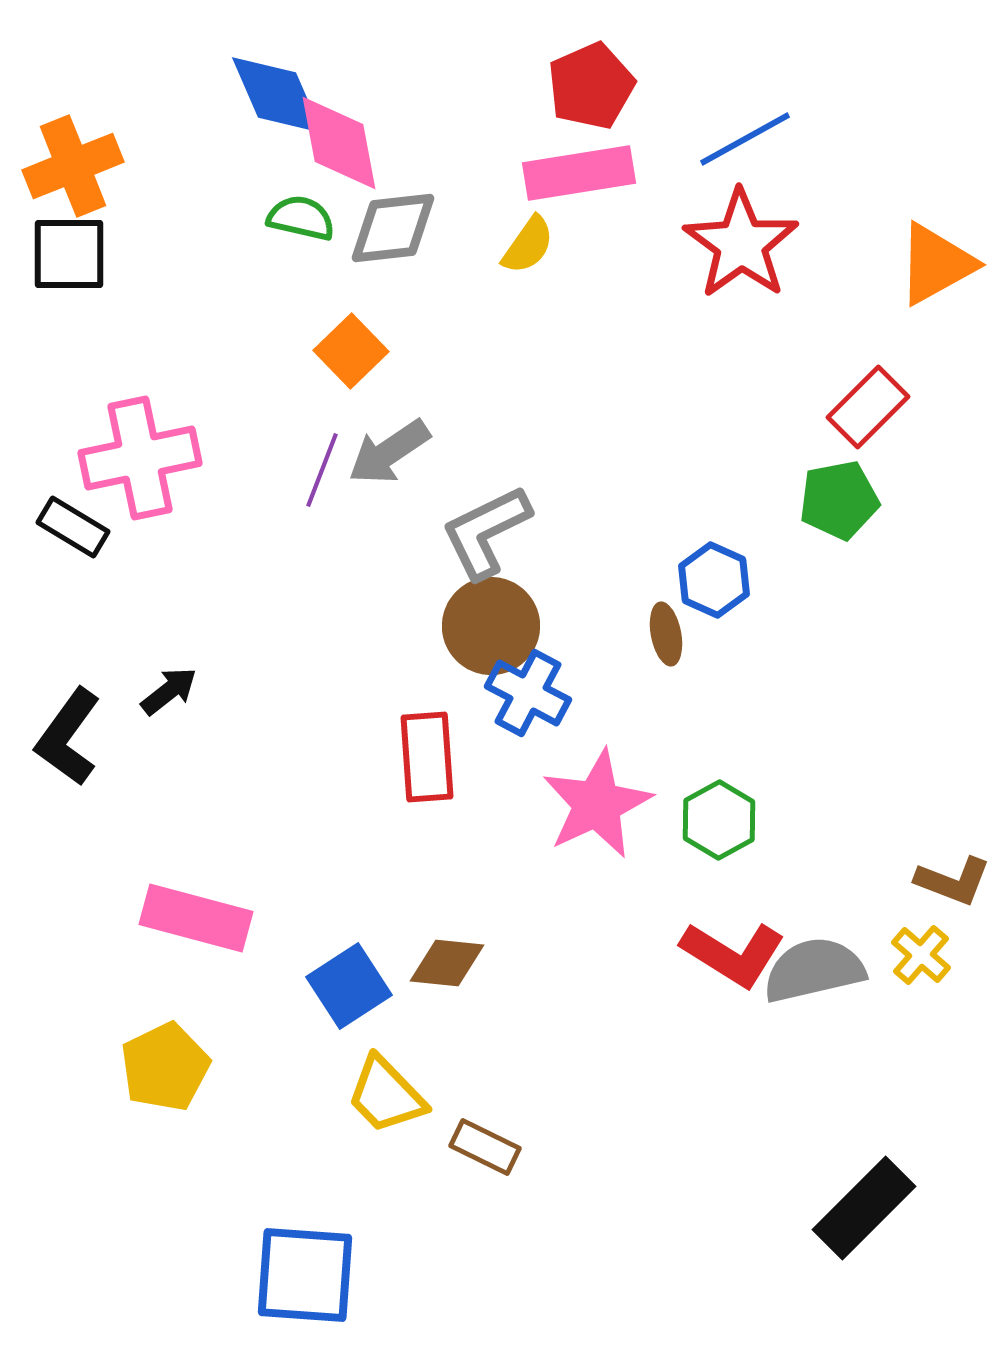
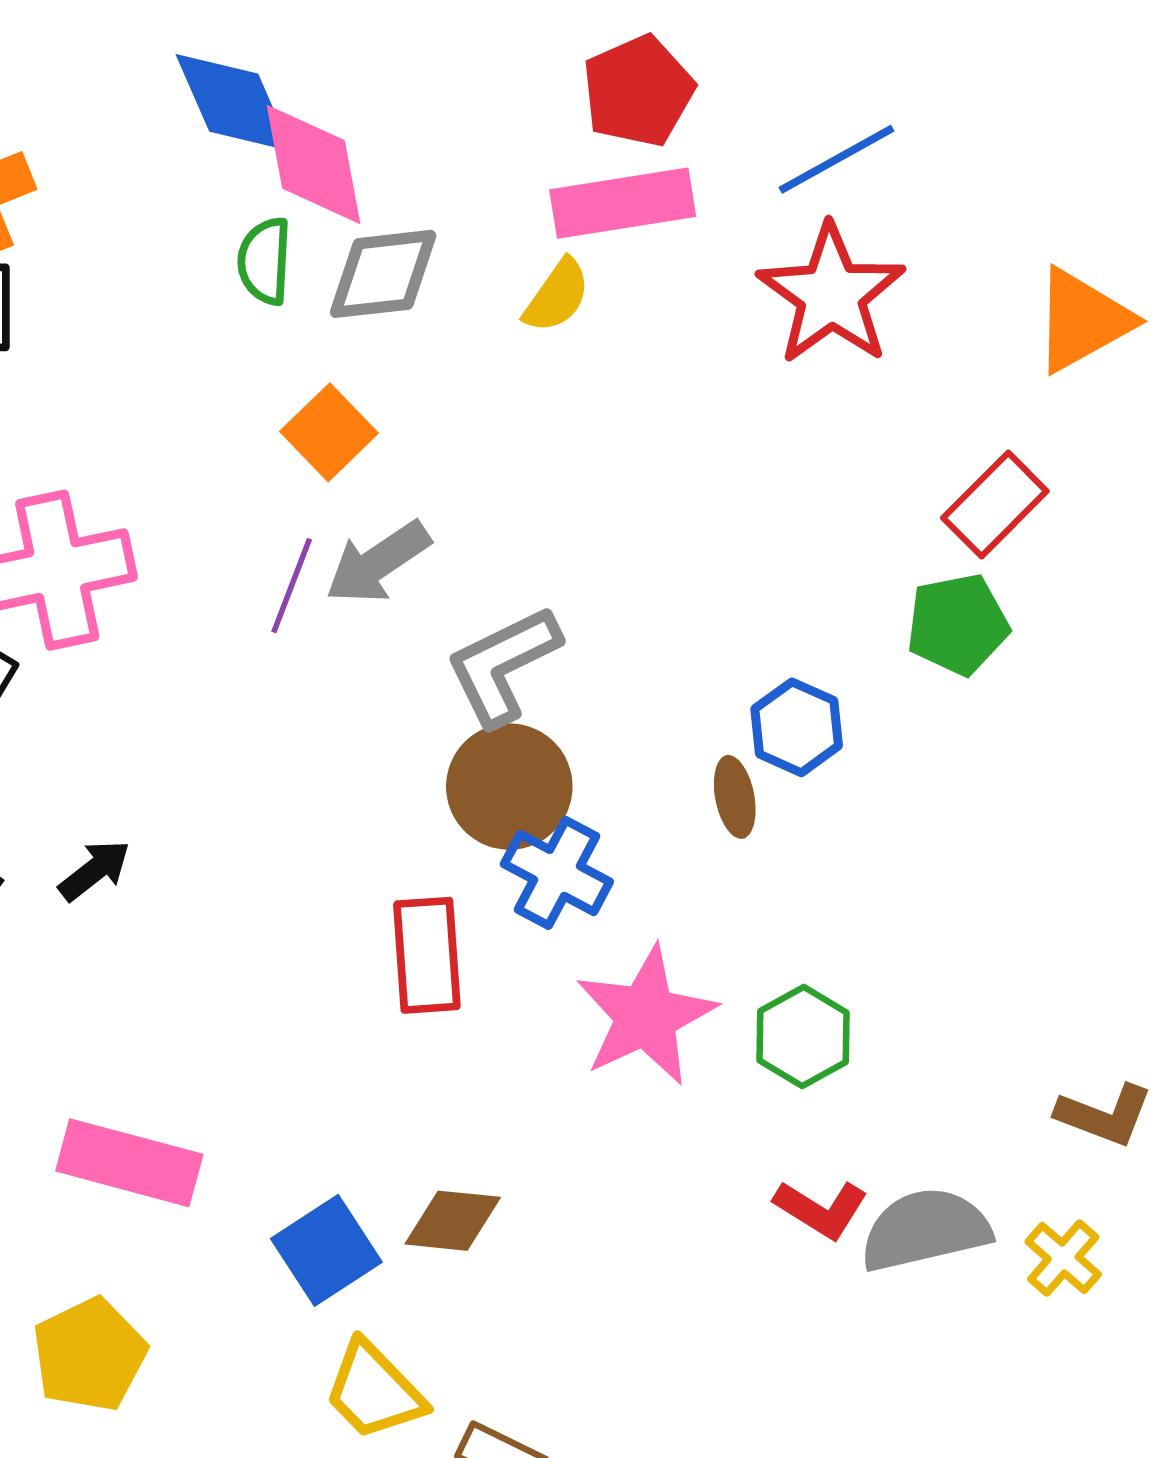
green semicircle: (301, 218) -> (265, 261), turned -100
red L-shape: (733, 954) -> (821, 1209), size x0.7
yellow cross: (921, 955) -> (1063, 1258), moved

